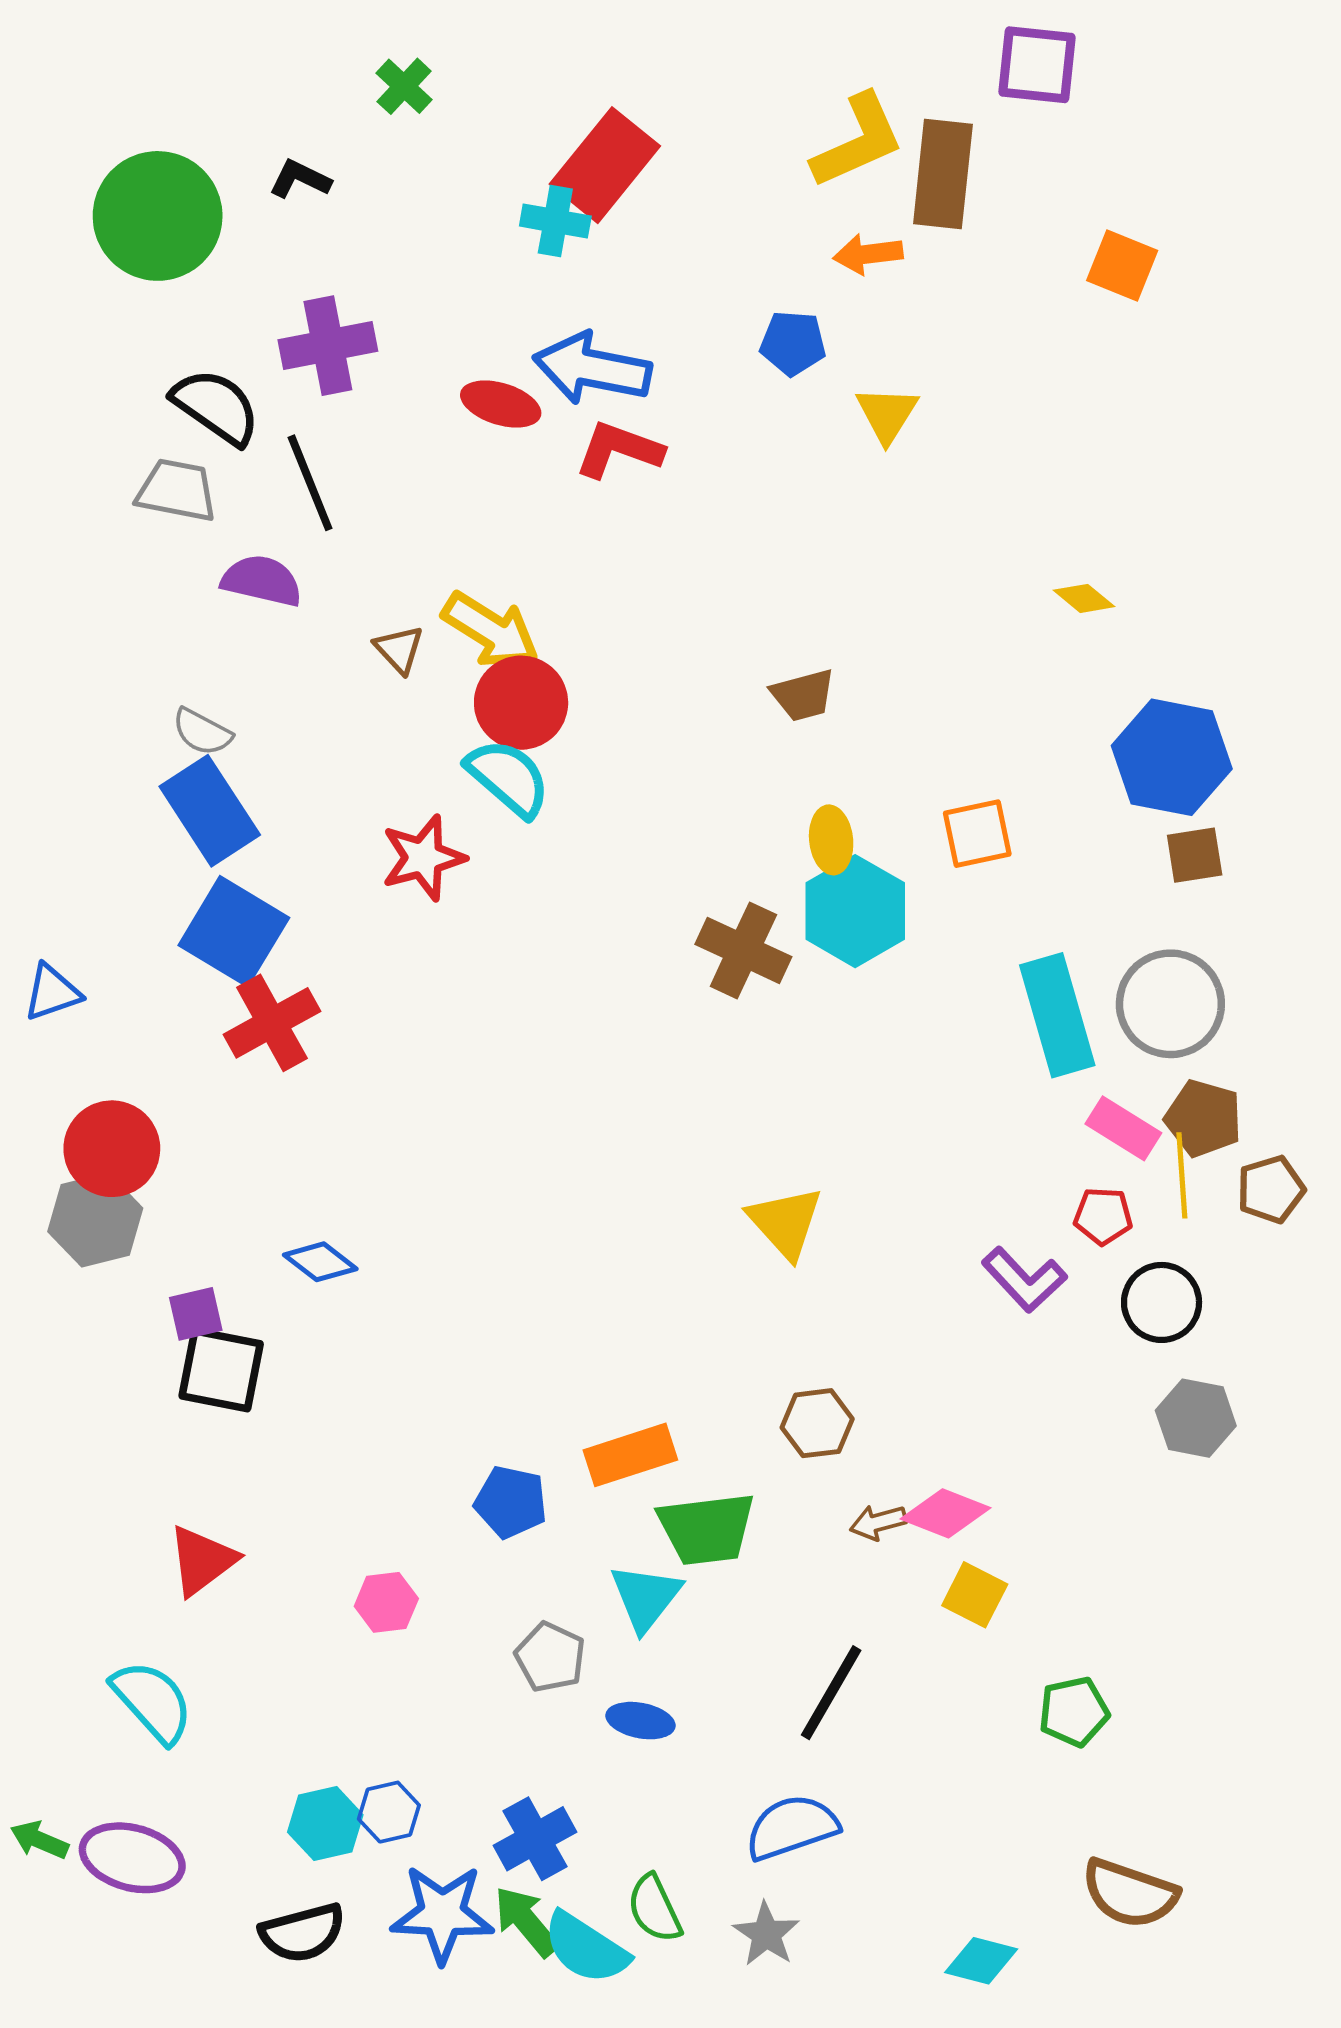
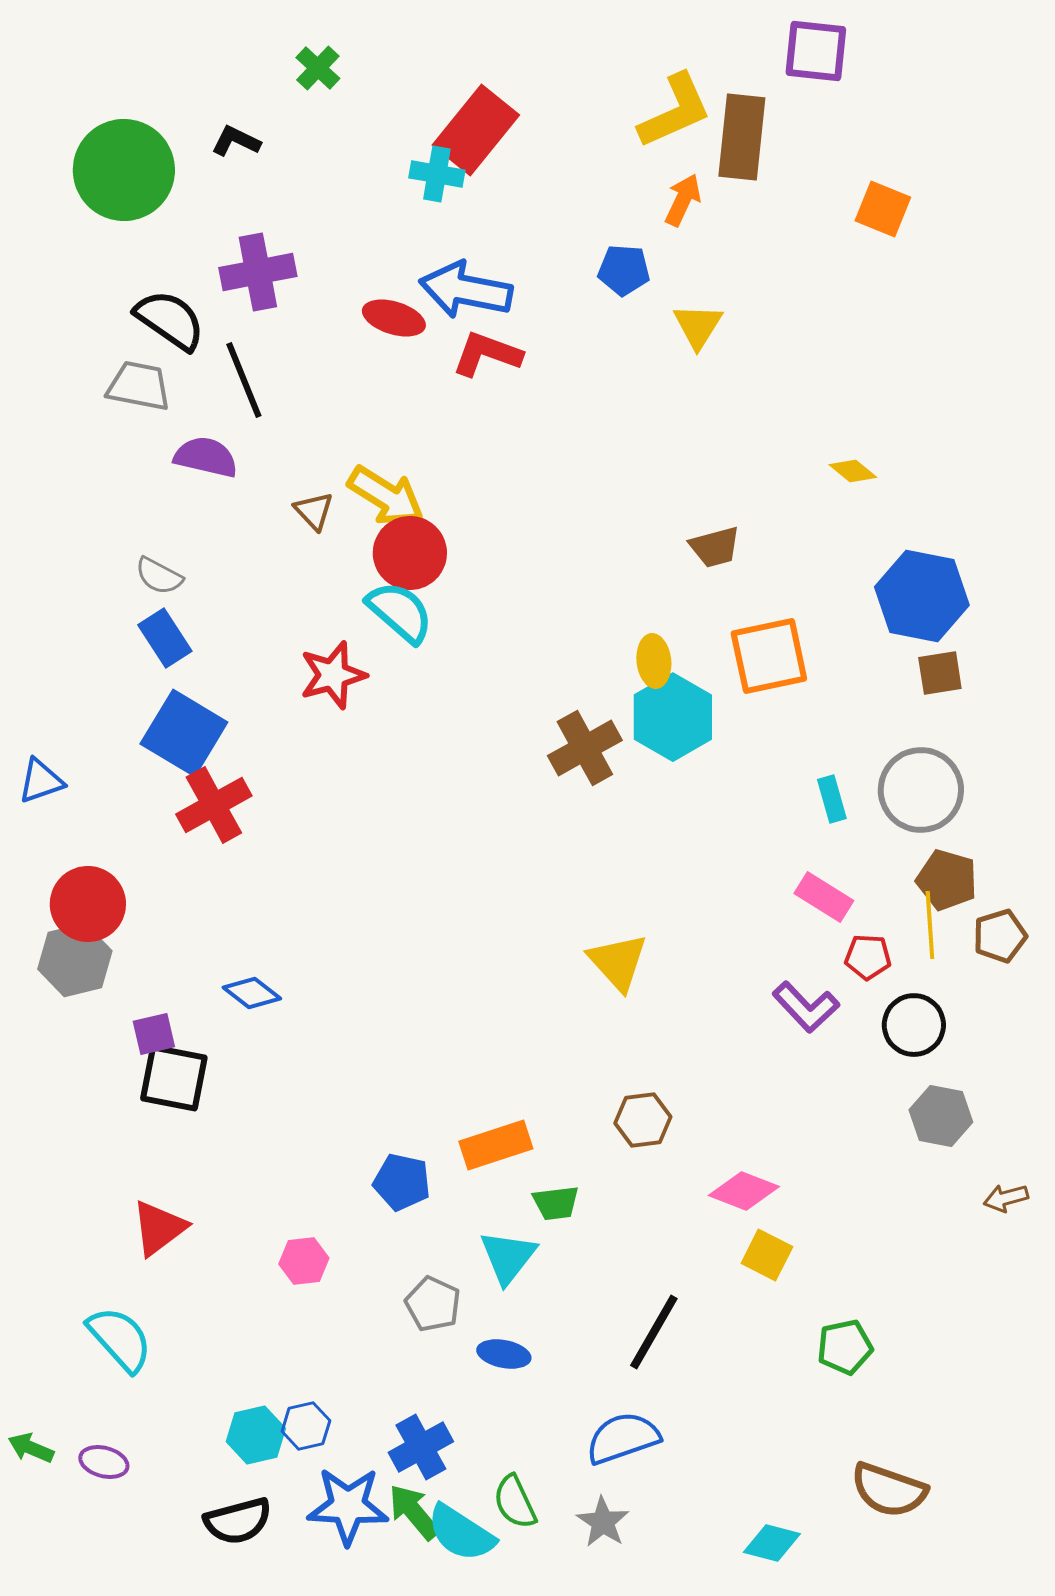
orange arrow: (868, 254) -> (683, 200), turned 122
brown trapezoid: (803, 695) -> (715, 547), moved
blue rectangle: (210, 811) -> (165, 638), size x0.7
orange square: (977, 834) -> (769, 656), size x1.4
brown cross: (743, 950) -> (585, 748), turned 36
cyan rectangle: (1057, 1015) -> (832, 799), size x0.5
pink rectangle: (1123, 1128) -> (824, 897), moved
brown arrow: (878, 1522) -> (1006, 1198), moved
green trapezoid: (707, 1529) -> (556, 1203), size x0.6
purple ellipse: (132, 1858) -> (104, 1462), size x0.6

